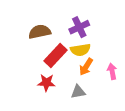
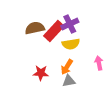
red rectangle: (55, 55) -> (54, 31), moved
orange arrow: (86, 67) -> (67, 67), moved

